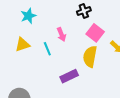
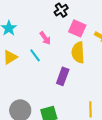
purple rectangle: (69, 76) -> (63, 76), turned -30

